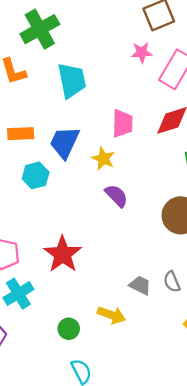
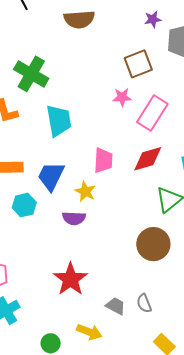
green cross: (40, 29) -> (31, 74), turned -32
purple semicircle: (116, 196) -> (74, 218), moved, turned 135
red star: (63, 254) -> (70, 279), moved

